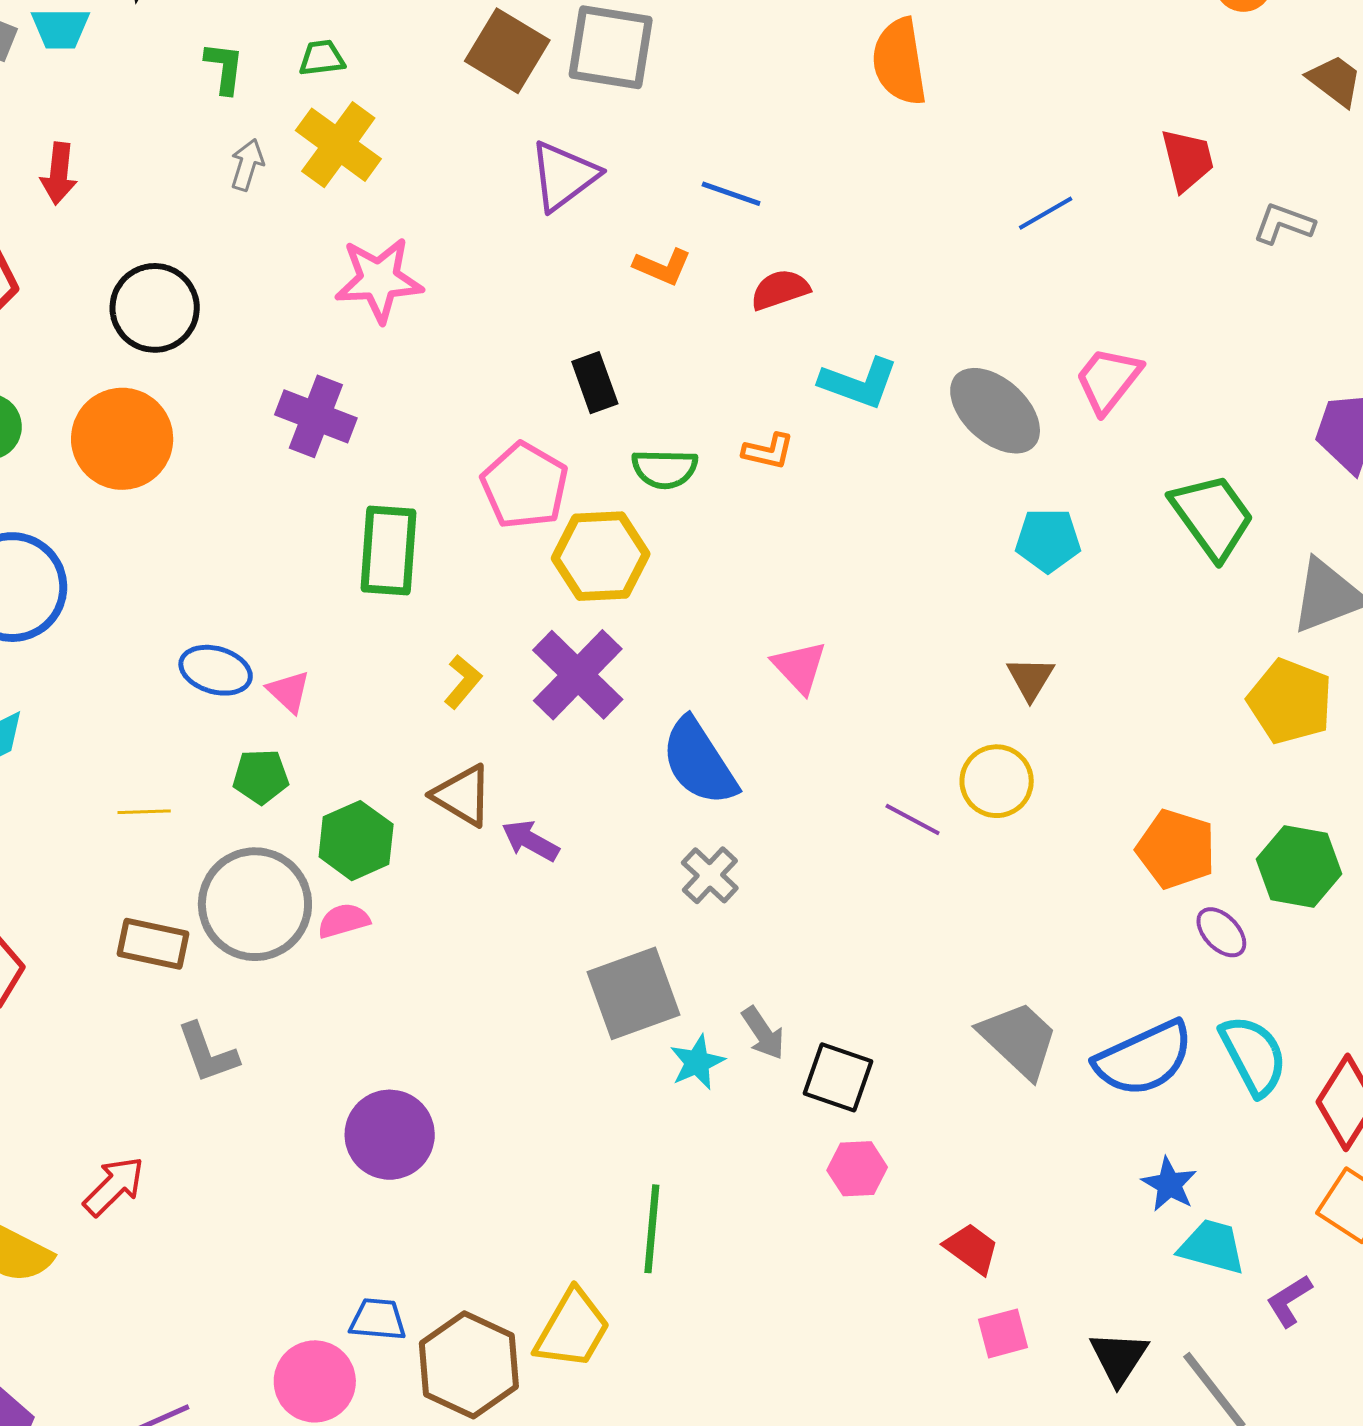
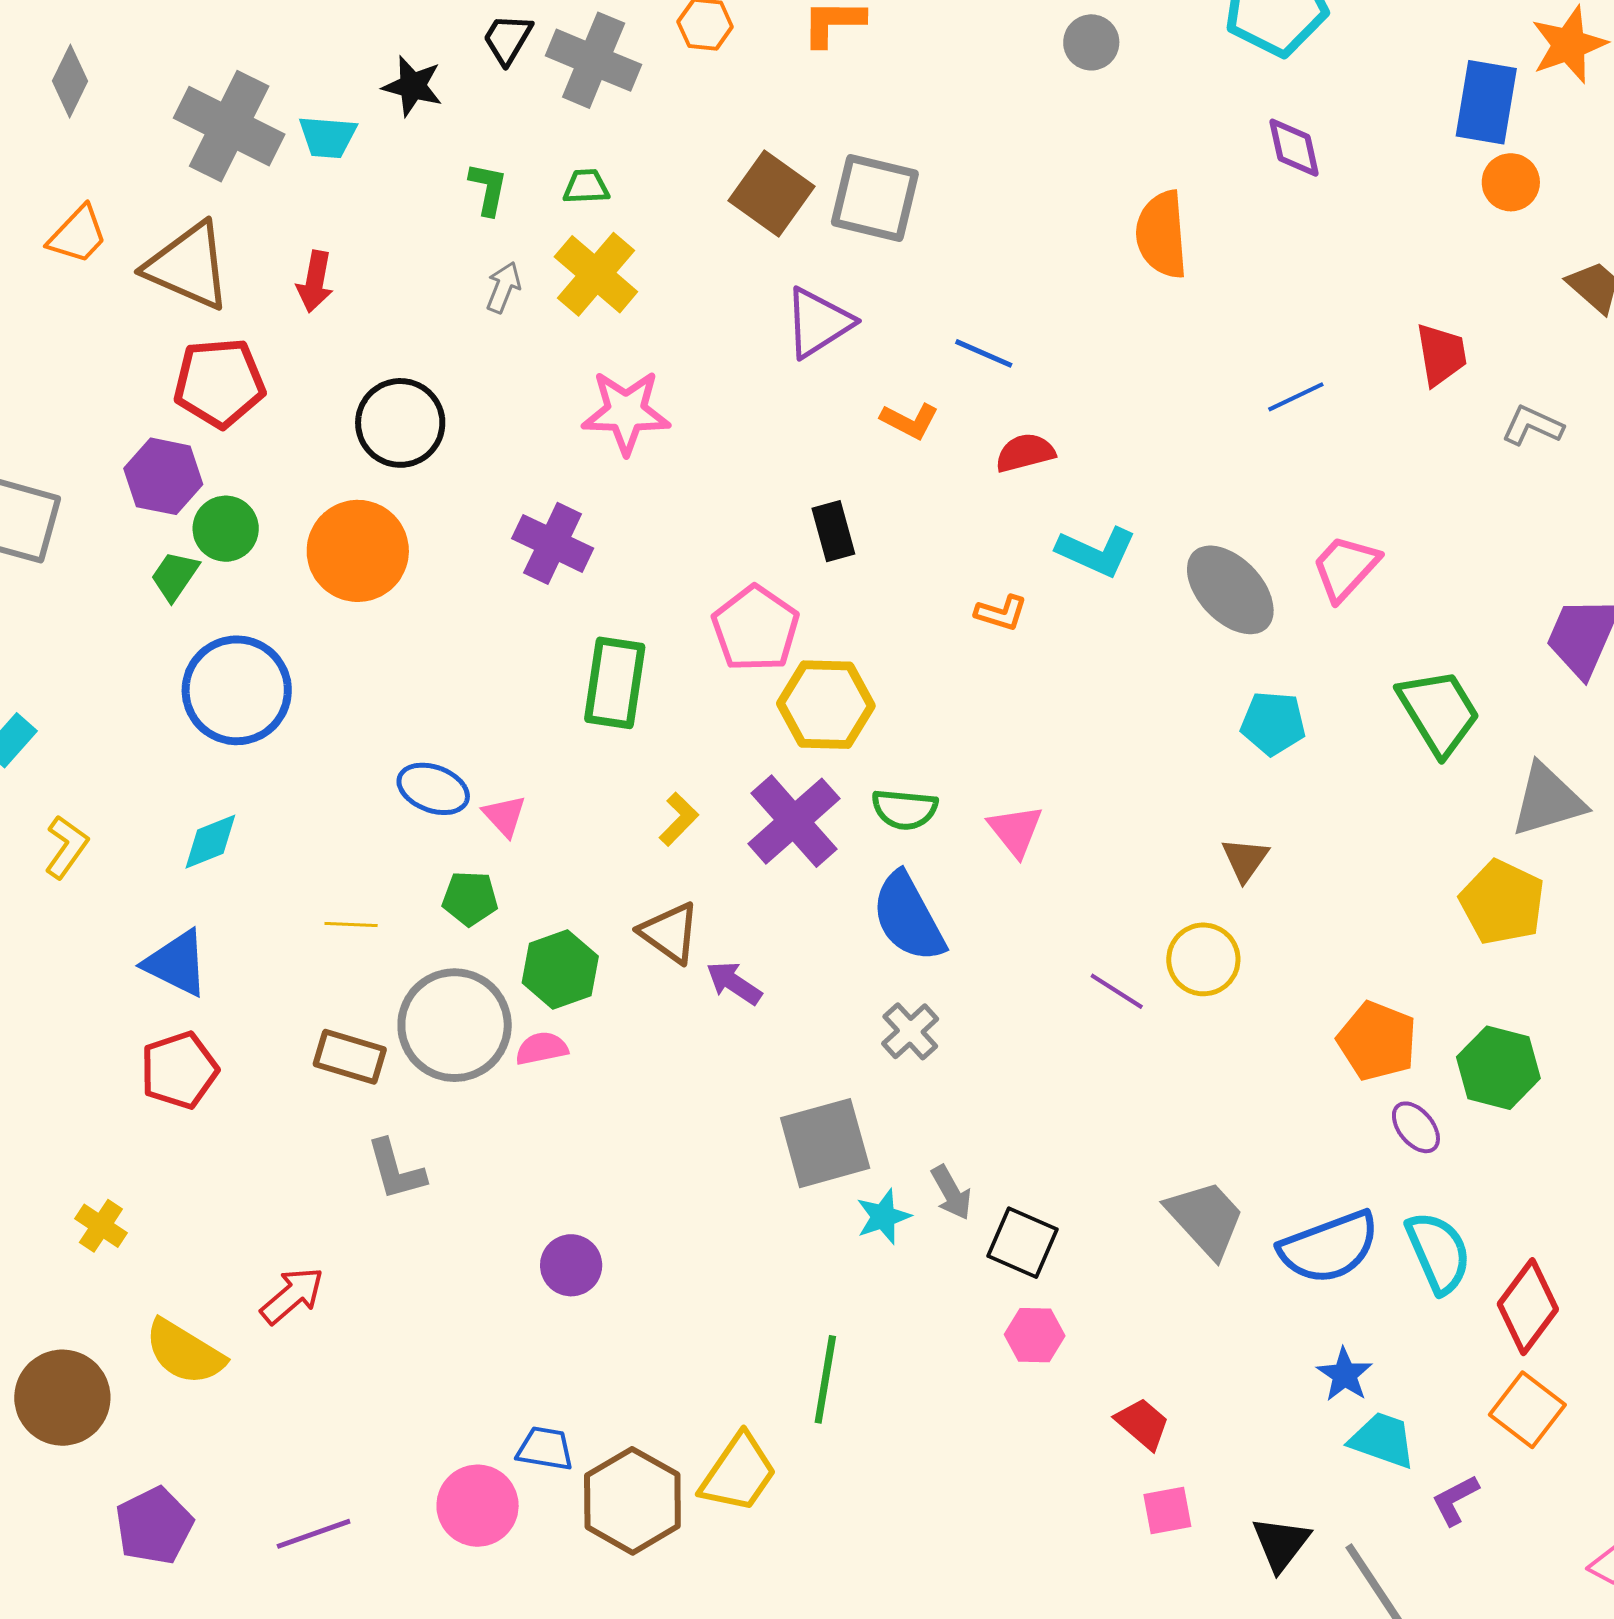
green semicircle: (665, 469) -> (905, 809), moved
purple circle: (390, 1135) -> (571, 1265), size x0.7

